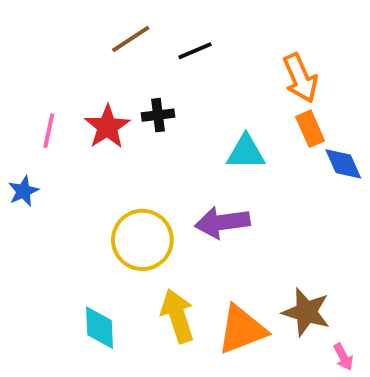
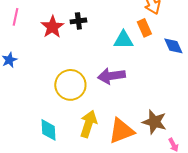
orange rectangle: (310, 129) -> (144, 28), moved
pink line: (49, 131) -> (15, 17), moved
yellow arrow: (177, 316) -> (88, 124), turned 36

